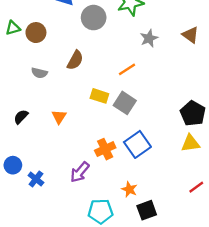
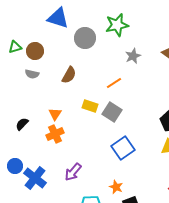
gray semicircle: (39, 73) -> (32, 74), moved
orange triangle: (59, 117) -> (55, 114), moved
orange cross: (105, 149) -> (55, 134), moved
blue cross: (36, 179) -> (35, 178), size x1.6

